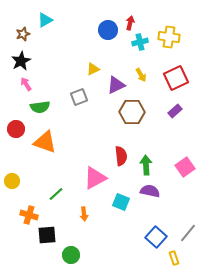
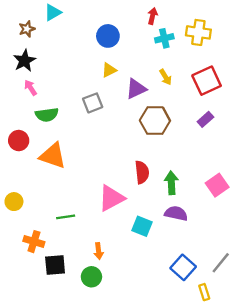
blue circle: (108, 30) -> (108, 36), moved
green line: (56, 194) -> (66, 217), turned 35
orange arrow: (84, 214) -> (99, 251), moved
green circle: (71, 255) -> (91, 277), moved

